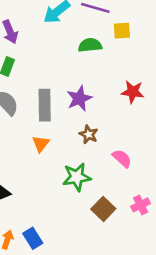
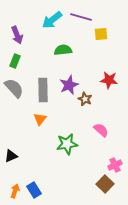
green semicircle: (90, 45) -> (63, 50), moved
brown star: (89, 134) -> (85, 99), moved
brown square: (103, 209) -> (105, 184), moved

